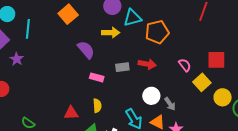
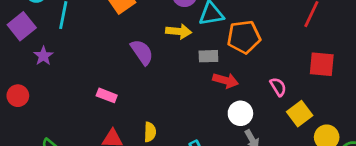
red square: (216, 60) -> (322, 64), moved
gray rectangle: (122, 67) -> (208, 56), moved
pink rectangle: (97, 77) -> (107, 95), moved
white circle: (151, 96) -> (240, 113), moved

